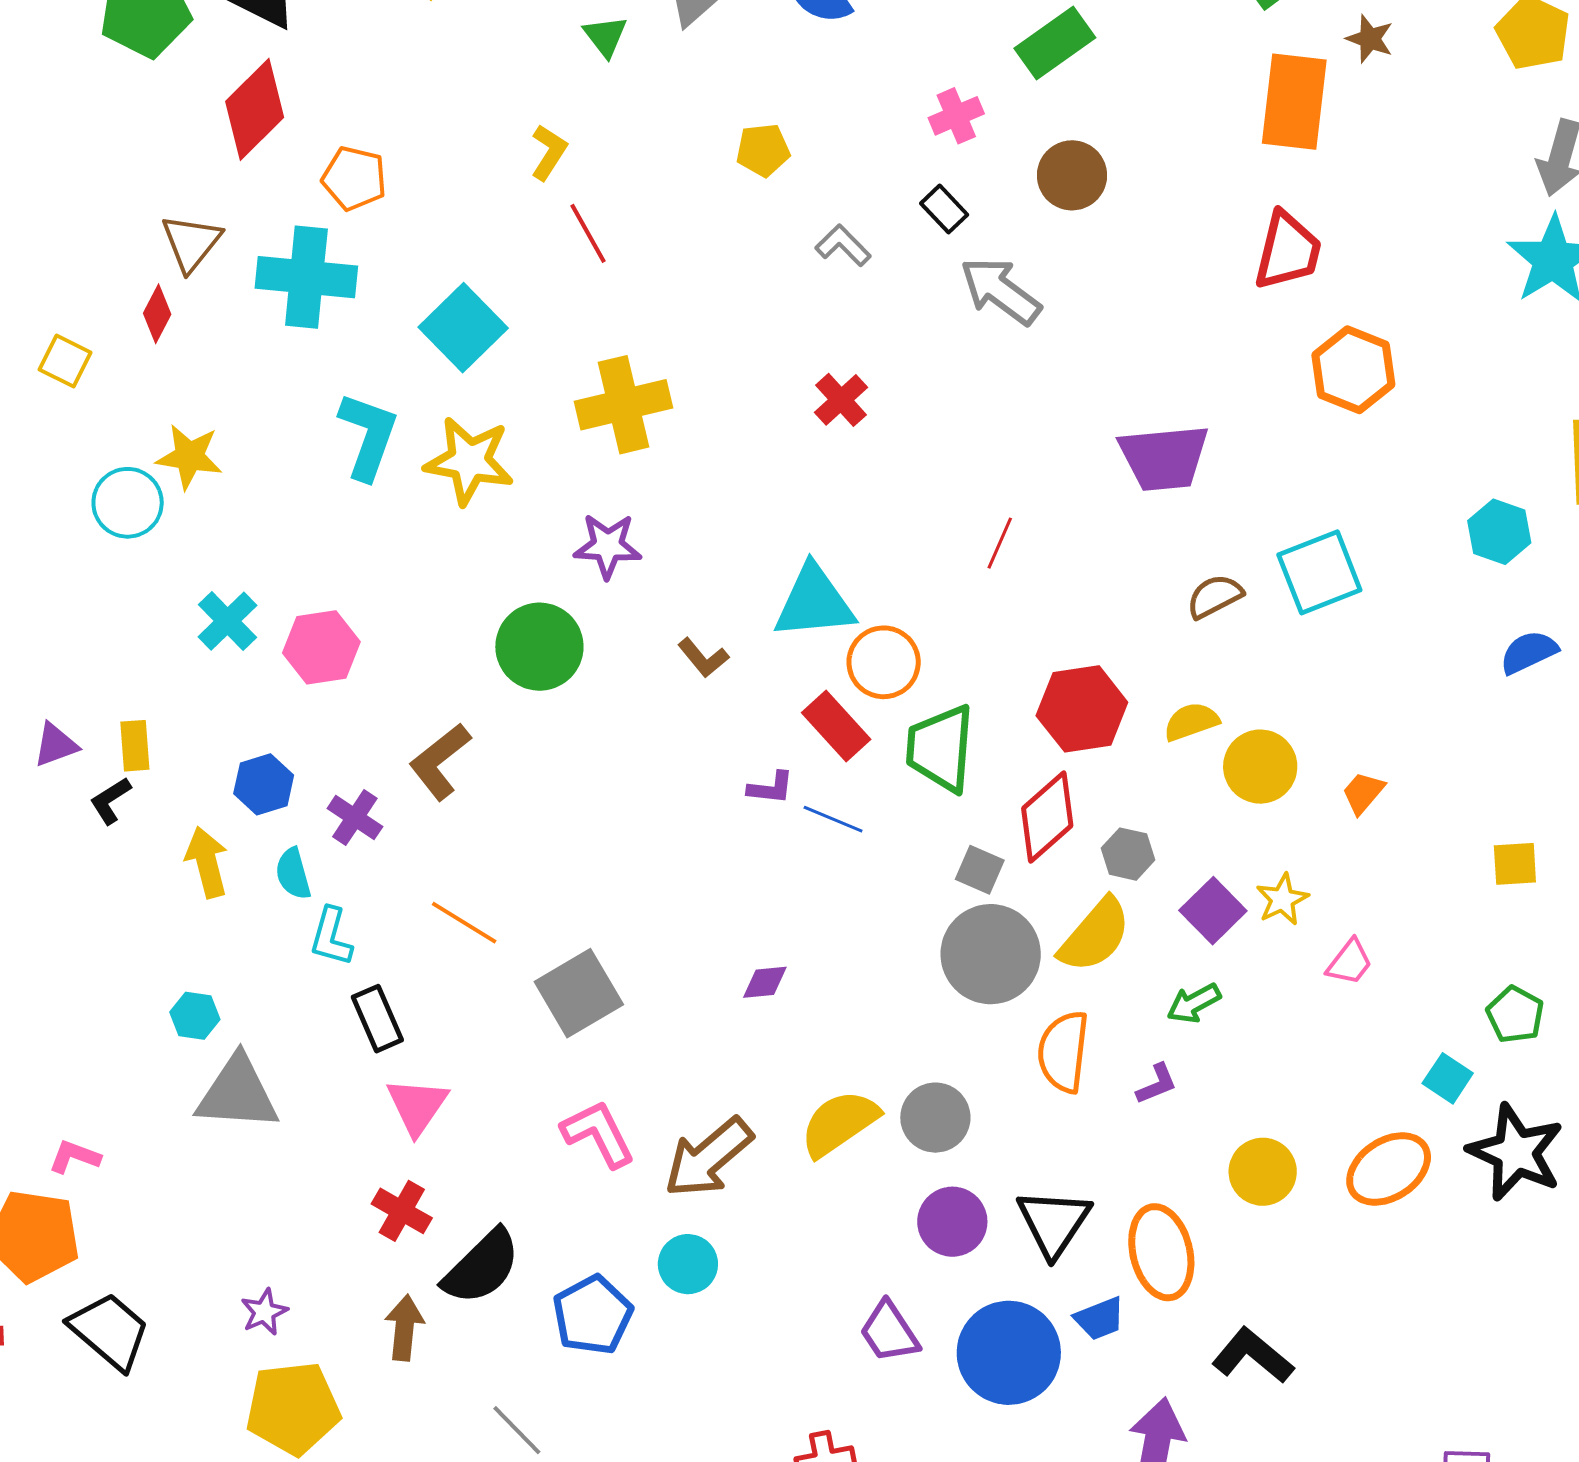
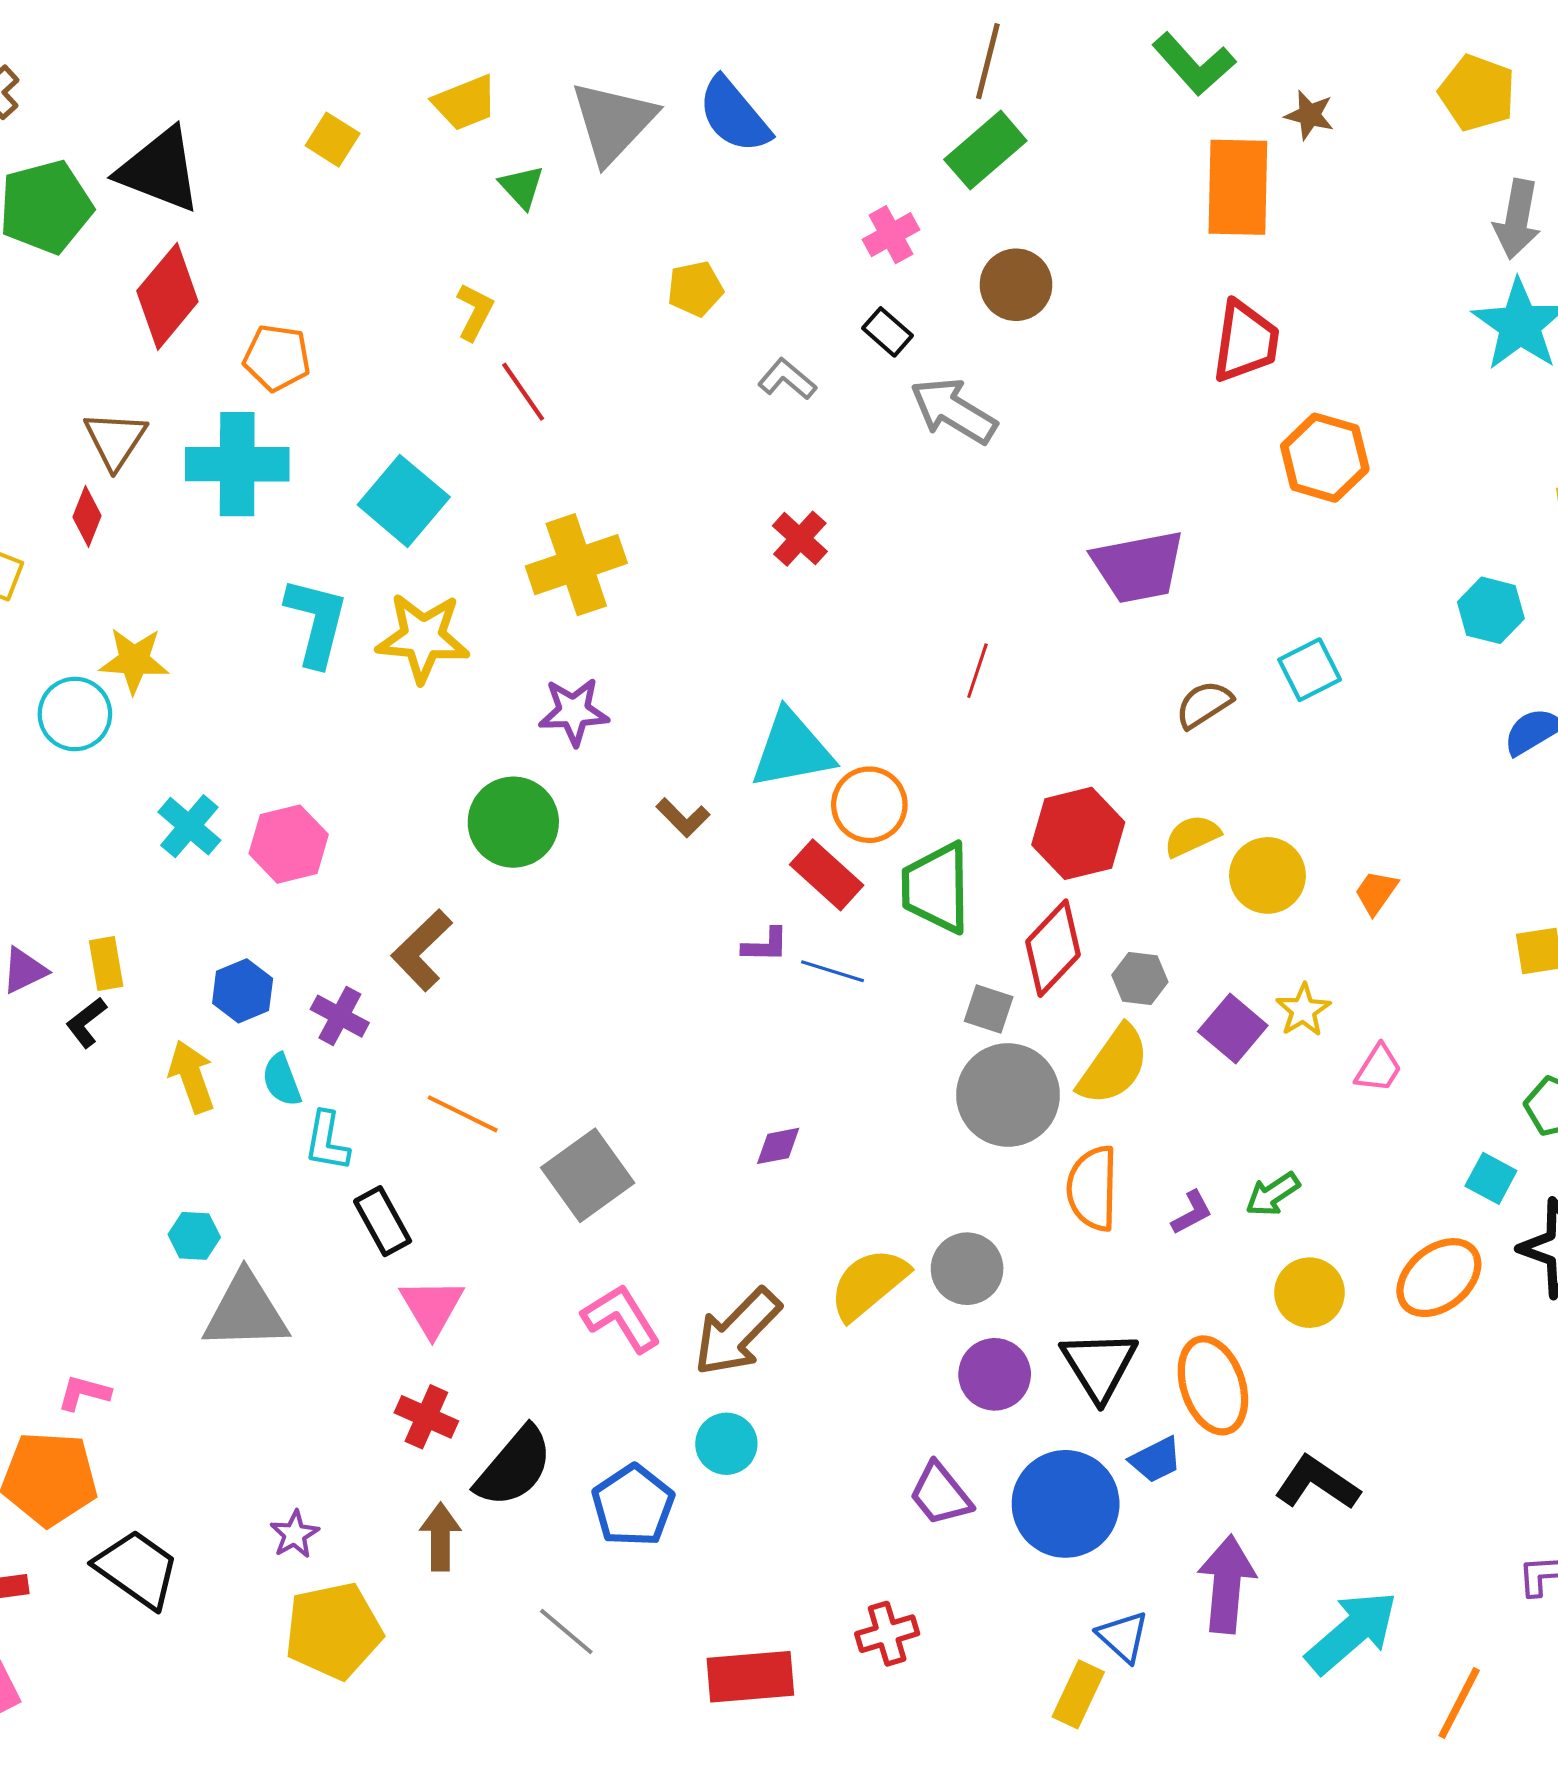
cyan square: (1319, 572) -> (1310, 670), size x0.7
green arrow: (1194, 1003) -> (1273, 1194), moved

